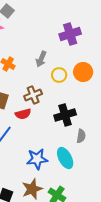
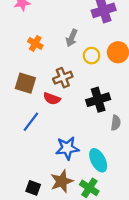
red semicircle: (23, 114) -> (52, 99), turned 35
cyan ellipse: (65, 158) -> (98, 160), moved

